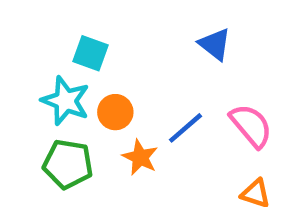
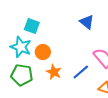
blue line: (185, 128) -> (81, 72), moved

